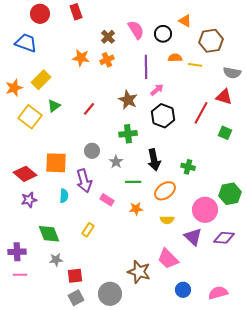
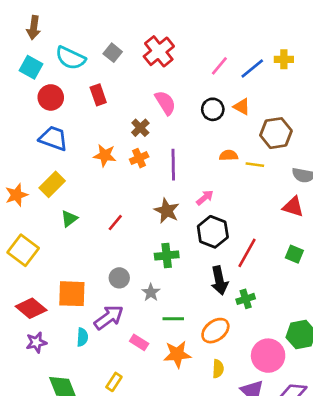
pink semicircle: (136, 30) -> (165, 103), moved
black circle: (163, 34) -> (213, 109), moved
blue trapezoid: (26, 43) -> (53, 138), moved
purple line: (146, 67) -> (173, 165), moved
red line: (201, 113) -> (247, 253), moved
yellow square: (30, 117) -> (23, 250), moved
black arrow: (154, 160) -> (219, 281), moved
green cross: (188, 167) -> (246, 299), turned -32
purple arrow: (84, 181) -> (109, 317), turned -110
orange star: (136, 209) -> (177, 354), size x1.5
yellow semicircle: (167, 220) -> (218, 369), turned -88

